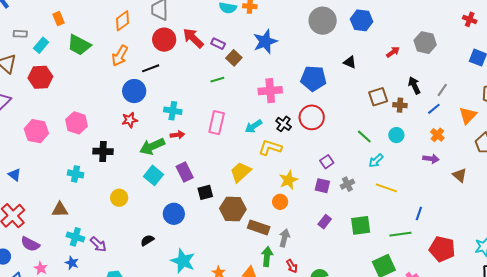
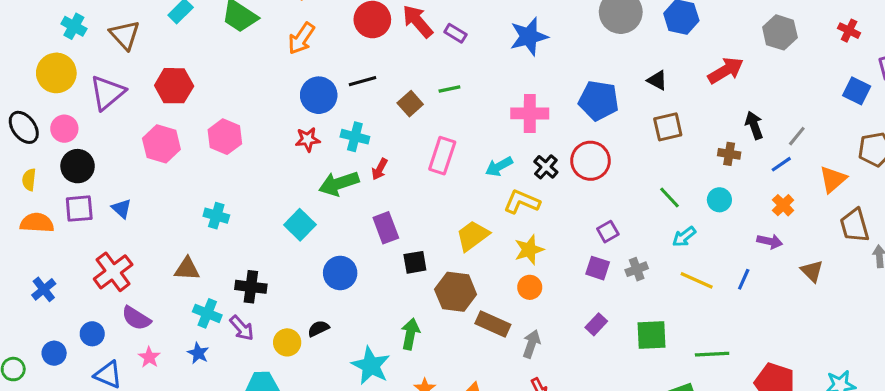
gray hexagon: (425, 43) -> (780, 32), moved
red arrow: (393, 52) -> (726, 70), size x1.6
brown square: (234, 58) -> (410, 104), moved
black line: (151, 68) -> (363, 81), moved
red hexagon: (40, 77) -> (174, 86), moved
brown square: (378, 97) -> (668, 127), moved
cyan cross: (173, 111) -> (355, 137), moved
red arrow: (177, 135) -> (380, 169), turned 120
black cross: (103, 151) -> (251, 287), moved
cyan square: (154, 175) -> (300, 225), moved
yellow star: (288, 180) -> (529, 250), moved
yellow circle: (119, 198) -> (287, 342), moved
blue circle: (174, 214) -> (340, 273), moved
blue line: (419, 214) -> (744, 279), moved
green arrow: (267, 257) -> (410, 334), moved

